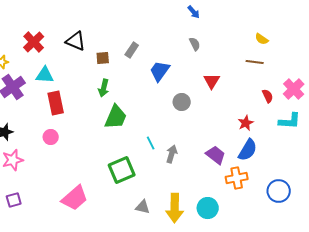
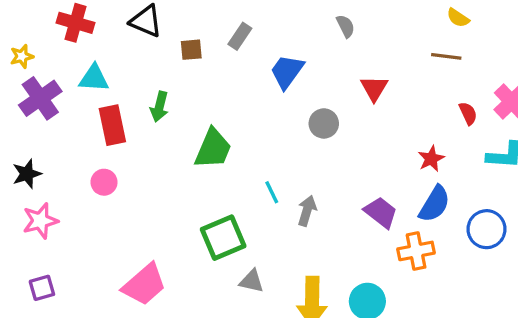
red cross: (34, 42) -> (75, 23), turned -30
green arrow: (104, 88) -> (159, 107), moved
blue circle: (279, 191) -> (486, 229), moved
gray triangle: (143, 207) -> (252, 281), moved

